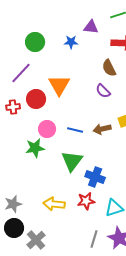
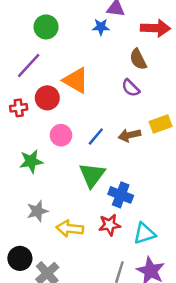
blue star: (71, 42) -> (101, 27), moved
orange triangle: (59, 85) -> (76, 80), turned -30
blue line: (75, 130) -> (96, 136), turned -63
green star: (35, 148) -> (31, 161), moved
gray star: (13, 204) -> (37, 211), moved

